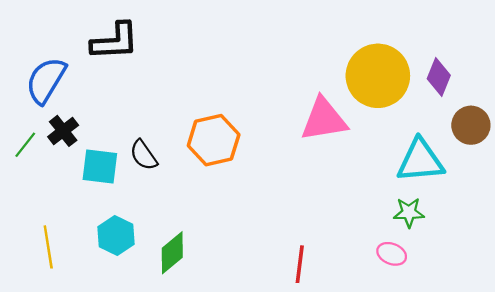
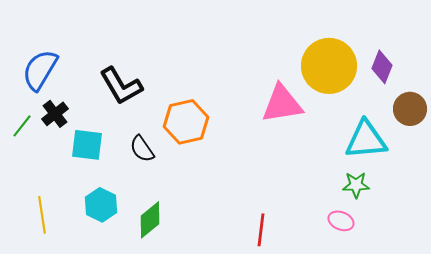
black L-shape: (115, 41) -> (121, 86), moved, turned 63
black semicircle: (144, 155) -> (142, 149), moved

